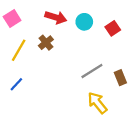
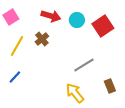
red square: (113, 28) -> (103, 26), size x1.5
brown rectangle: (120, 78) -> (110, 86), moved
yellow arrow: (97, 103) -> (75, 93), moved

